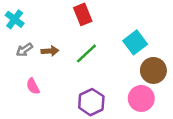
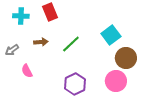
red rectangle: (83, 14) -> (50, 12), moved
cyan cross: (15, 19) -> (21, 16), moved, turned -35
gray arrow: (24, 50) -> (12, 50), moved

